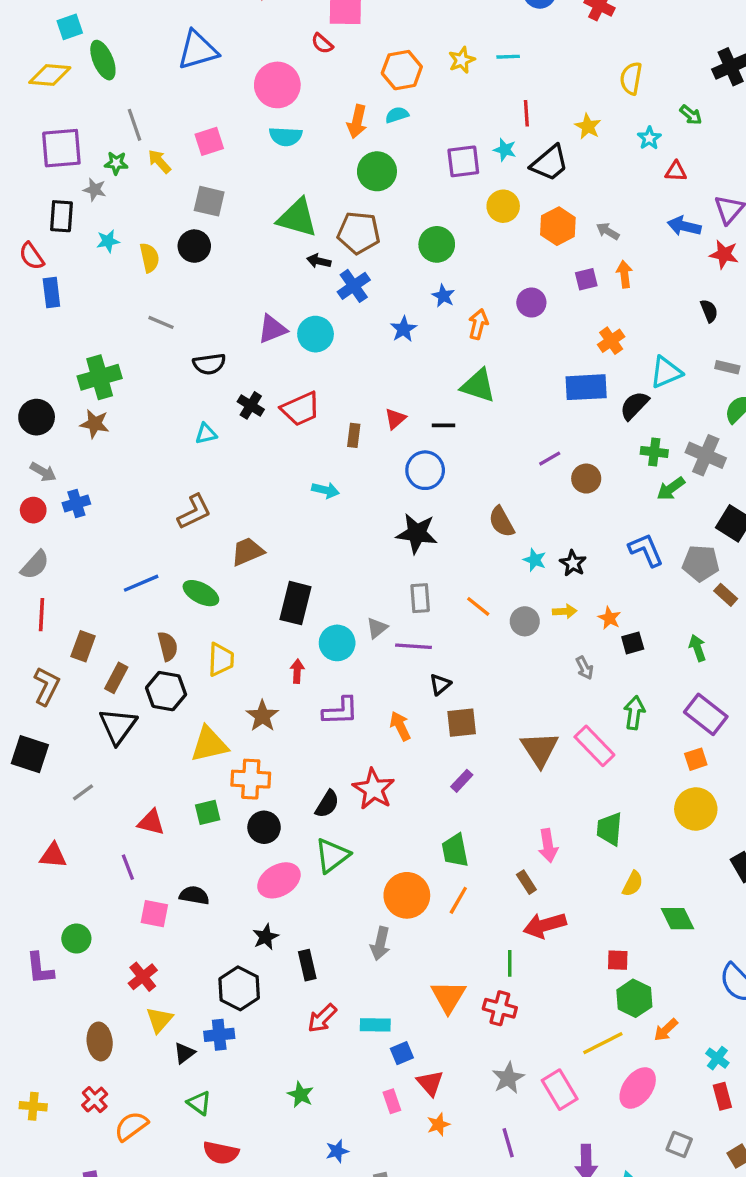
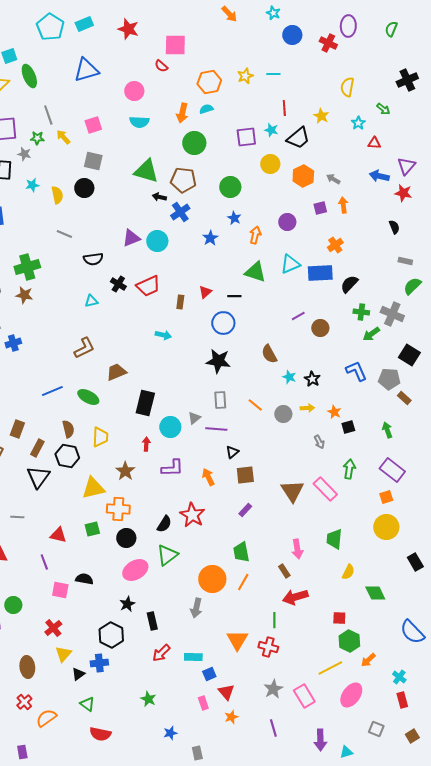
pink circle: (277, 85) -> (134, 91), size x0.7
cyan triangle: (666, 372) -> (290, 264), moved
gray line: (83, 792) -> (17, 517), turned 40

